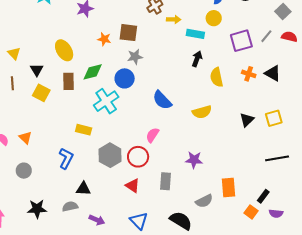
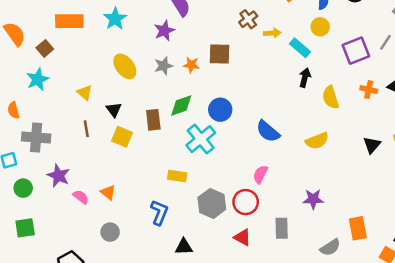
cyan rectangle: (195, 34) -> (300, 48), turned 36
yellow ellipse: (64, 50) -> (125, 66), moved
gray star: (135, 57) -> (164, 66), moved

